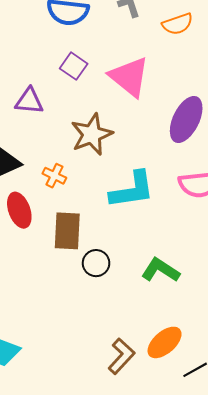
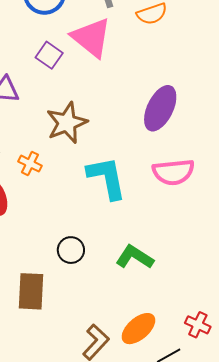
pink triangle: (129, 77) -> (91, 38), moved
cyan L-shape: (132, 190) -> (107, 178), turned -93
brown rectangle: (67, 231) -> (31, 291), moved

